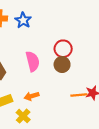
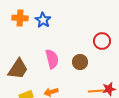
red circle: (63, 49) -> (102, 41), moved

